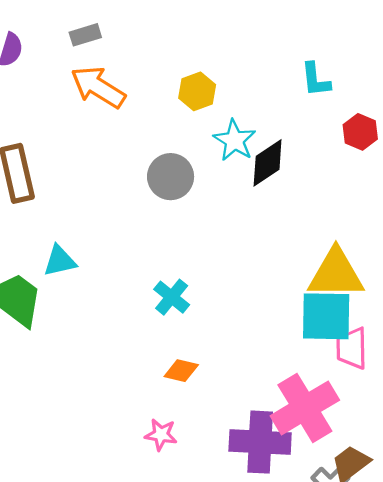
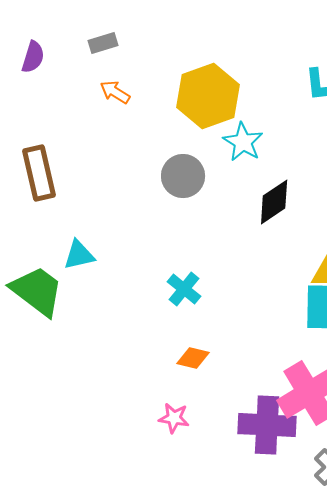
orange arrow: (98, 87) -> (115, 92), size x0.6
yellow hexagon: (197, 91) -> (208, 96), size x1.8
black diamond: (268, 163) -> (274, 202), moved

